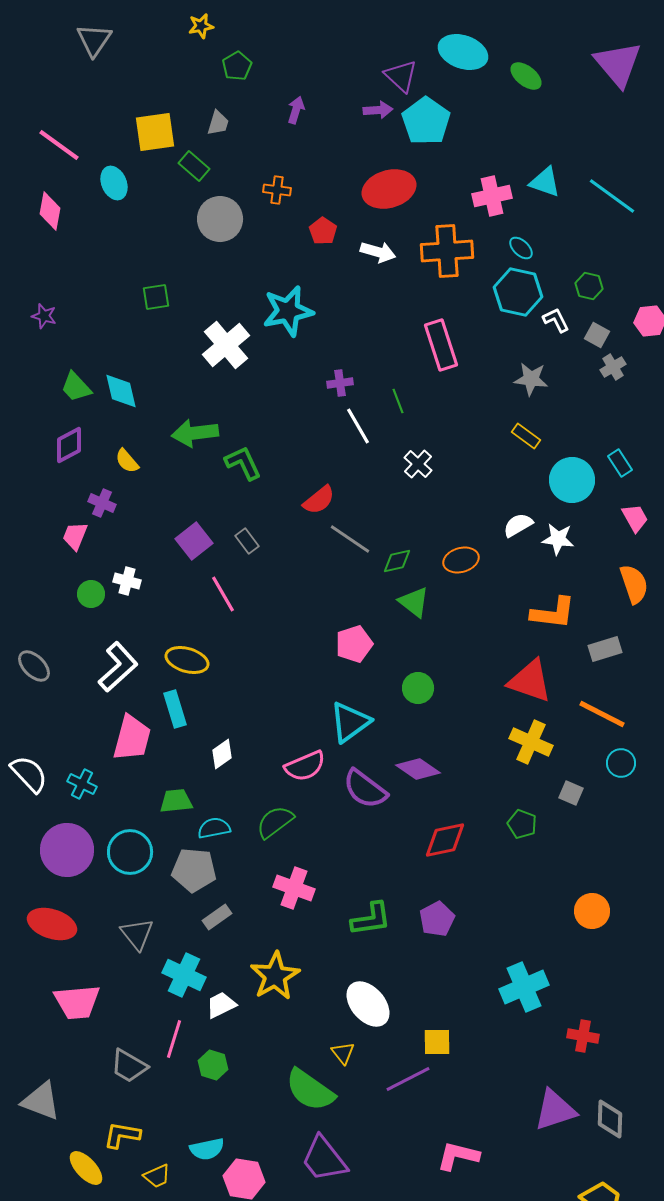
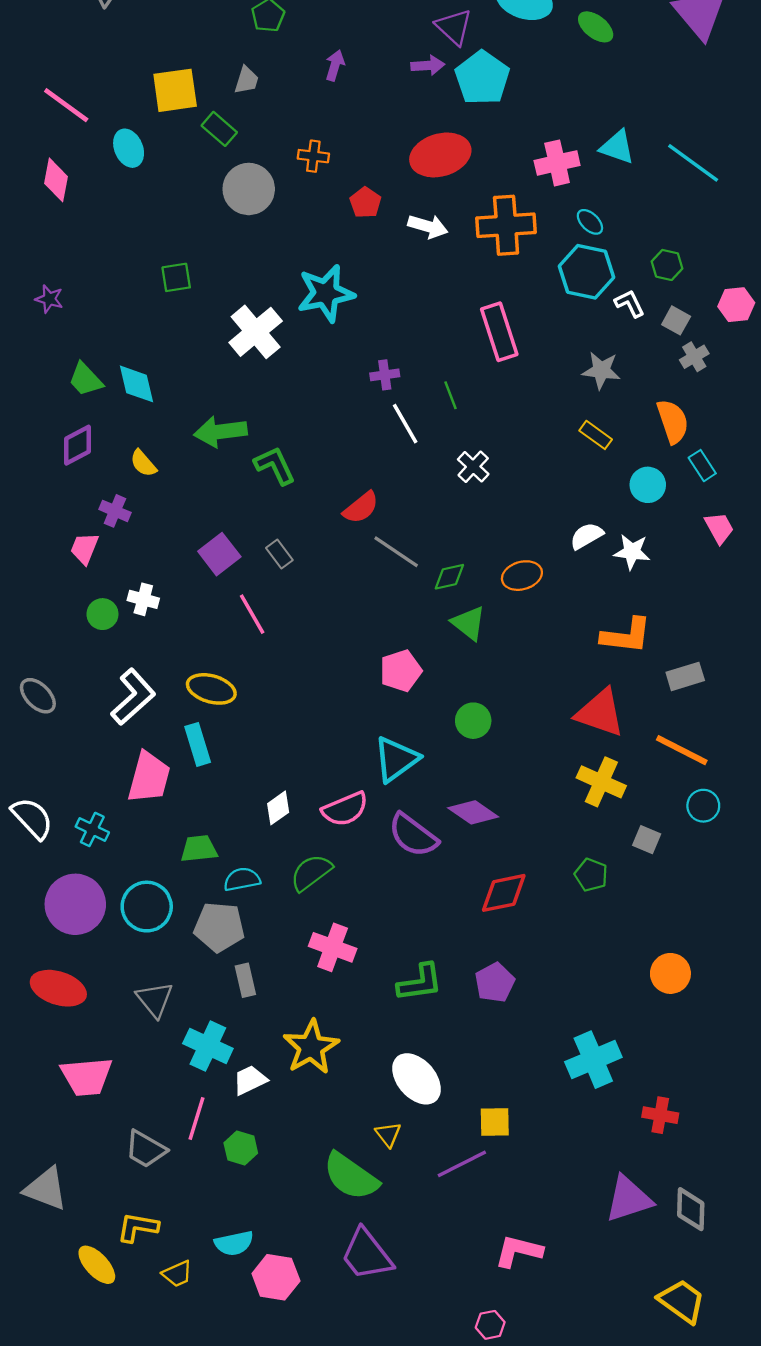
cyan circle: (572, 480) -> (648, 485), size x0.7
orange semicircle: (634, 584) -> (673, 421), moved
white diamond: (222, 754) -> (278, 808), moved
gray rectangle: (217, 917) -> (245, 980), turned -68

